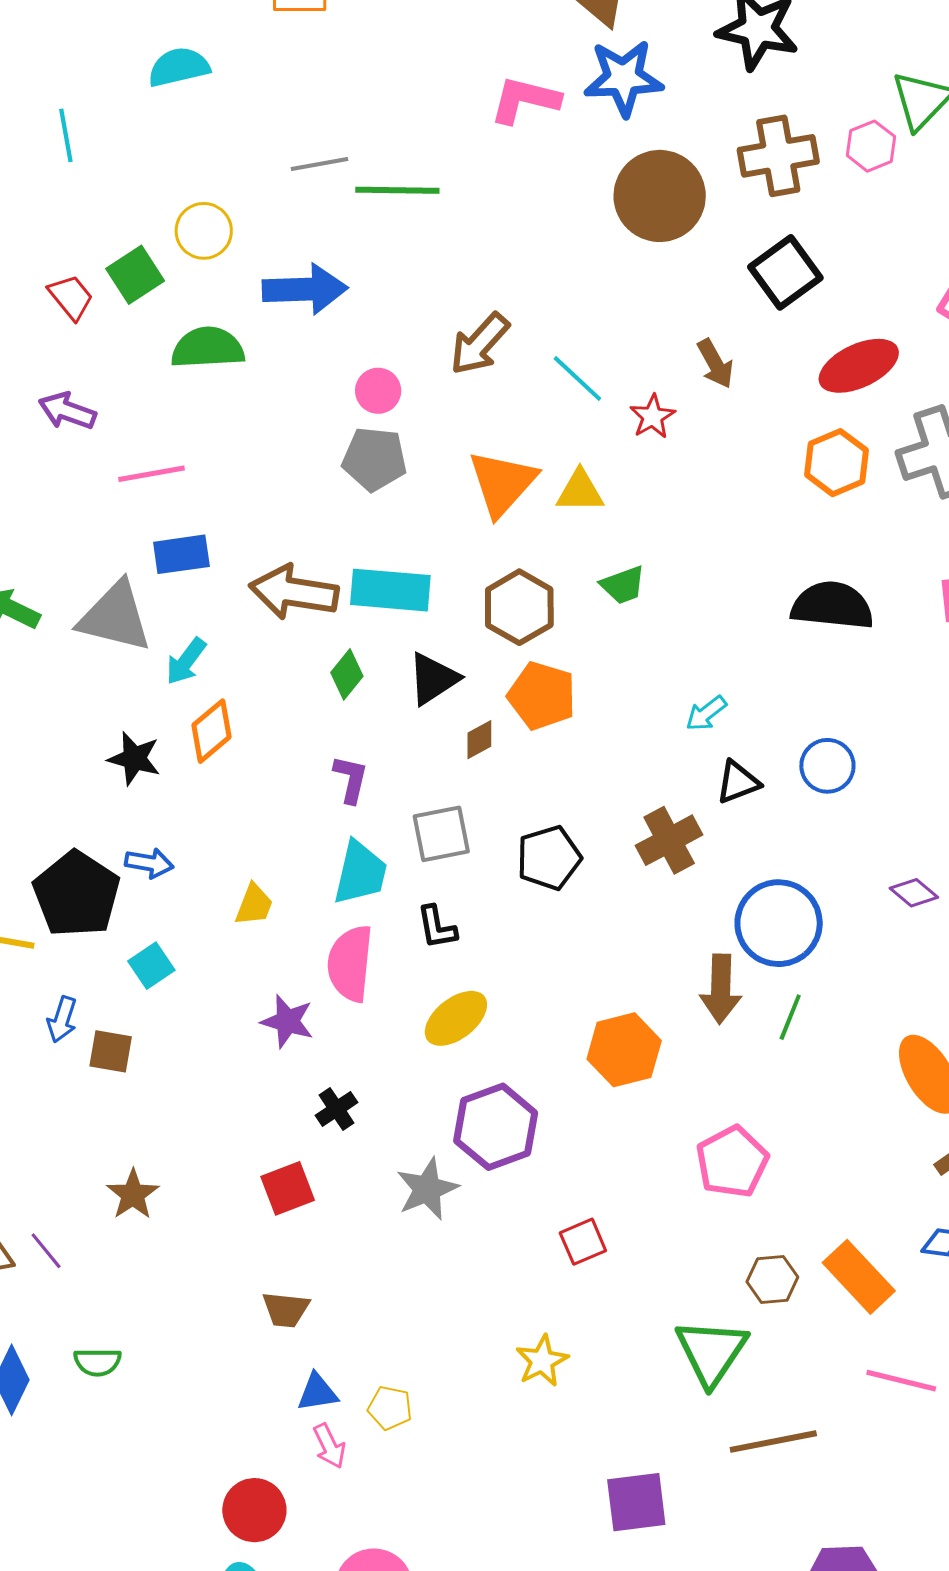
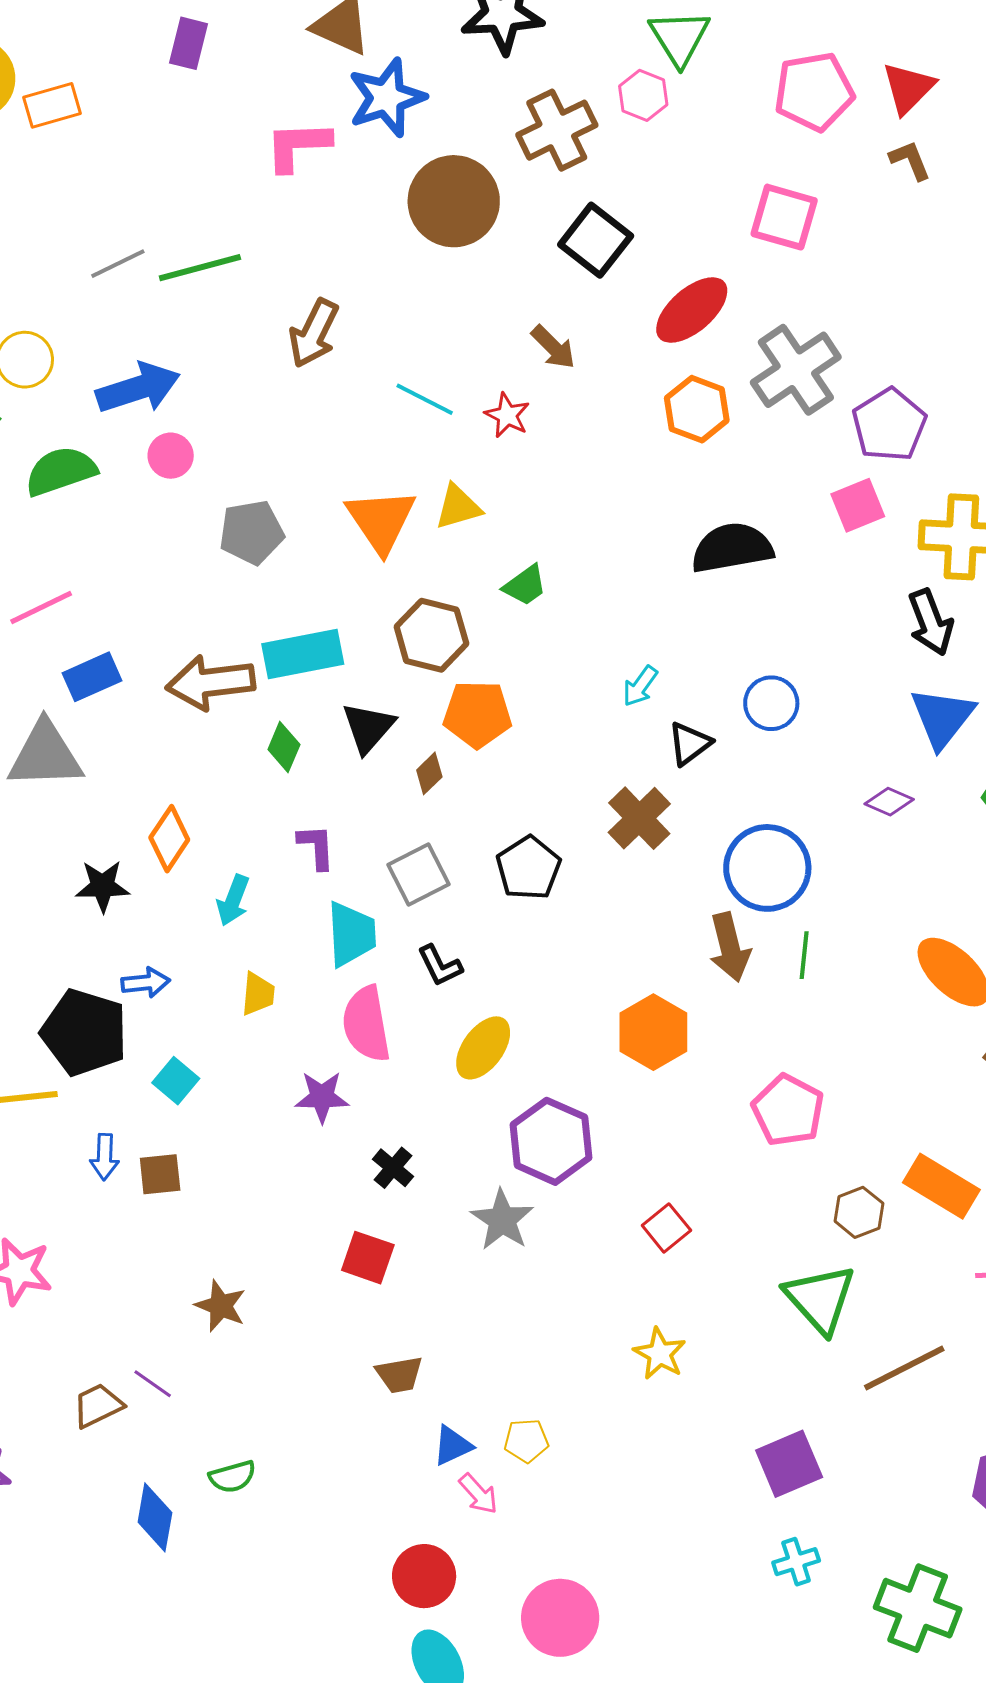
brown arrow: (480, 344) -> (314, 333), moved
pink circle: (378, 391) -> (171, 456), moved
cyan arrow: (186, 661) -> (233, 900), moved
red square: (288, 1188) -> (368, 1258), turned -34

